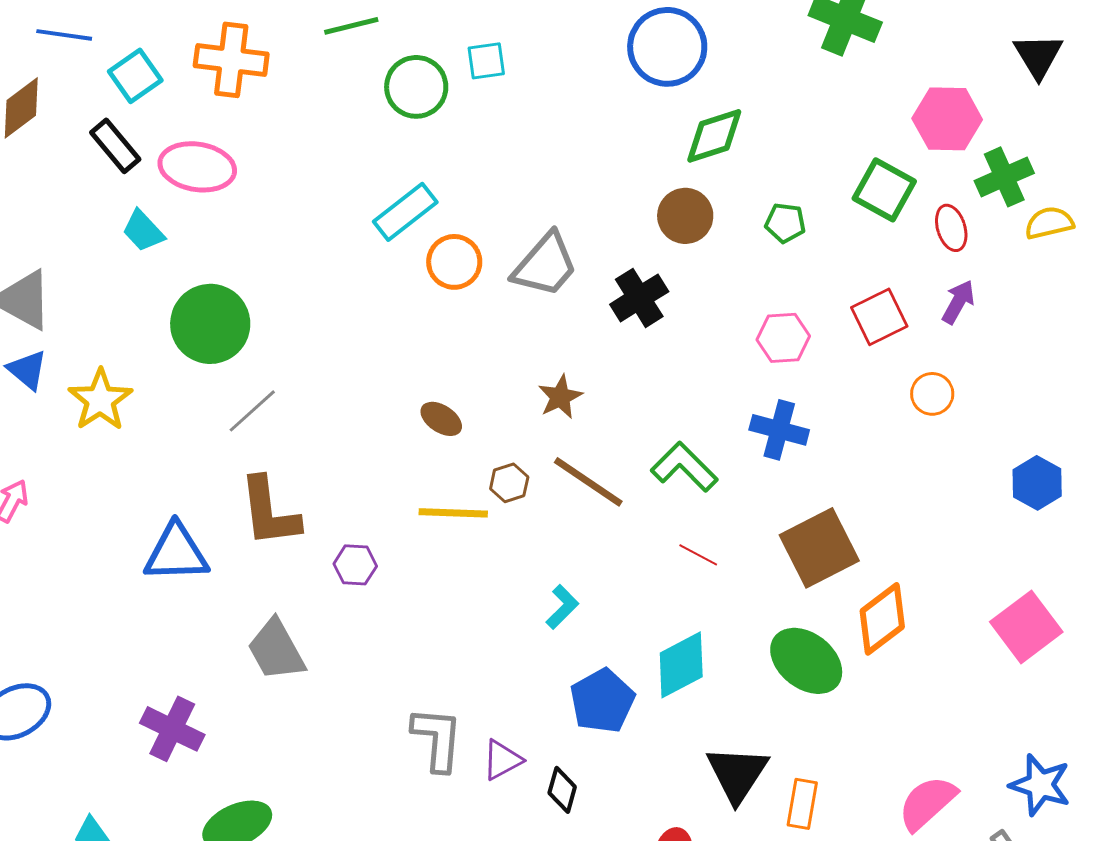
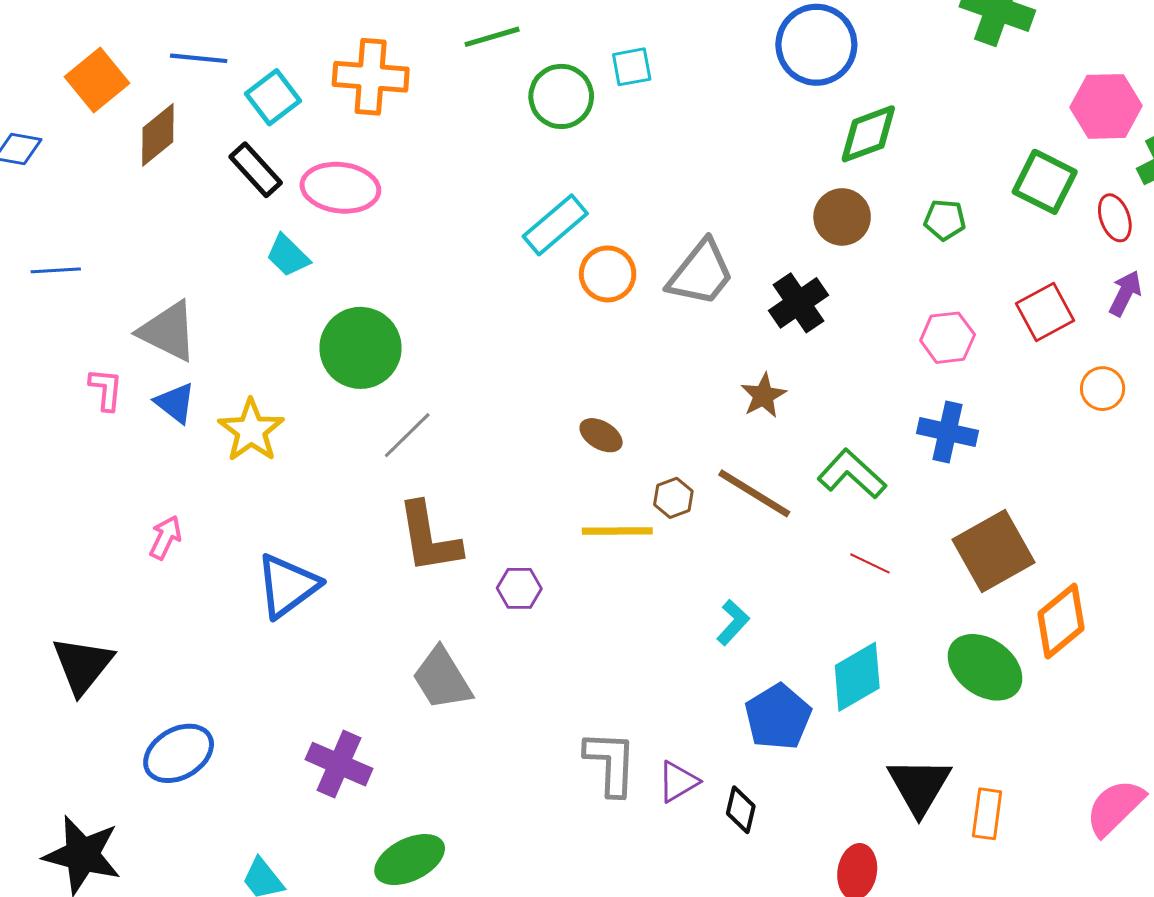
brown star: (560, 397) -> (763, 396), moved
blue triangle: (176, 553) -> (287, 586), moved, turned -32

